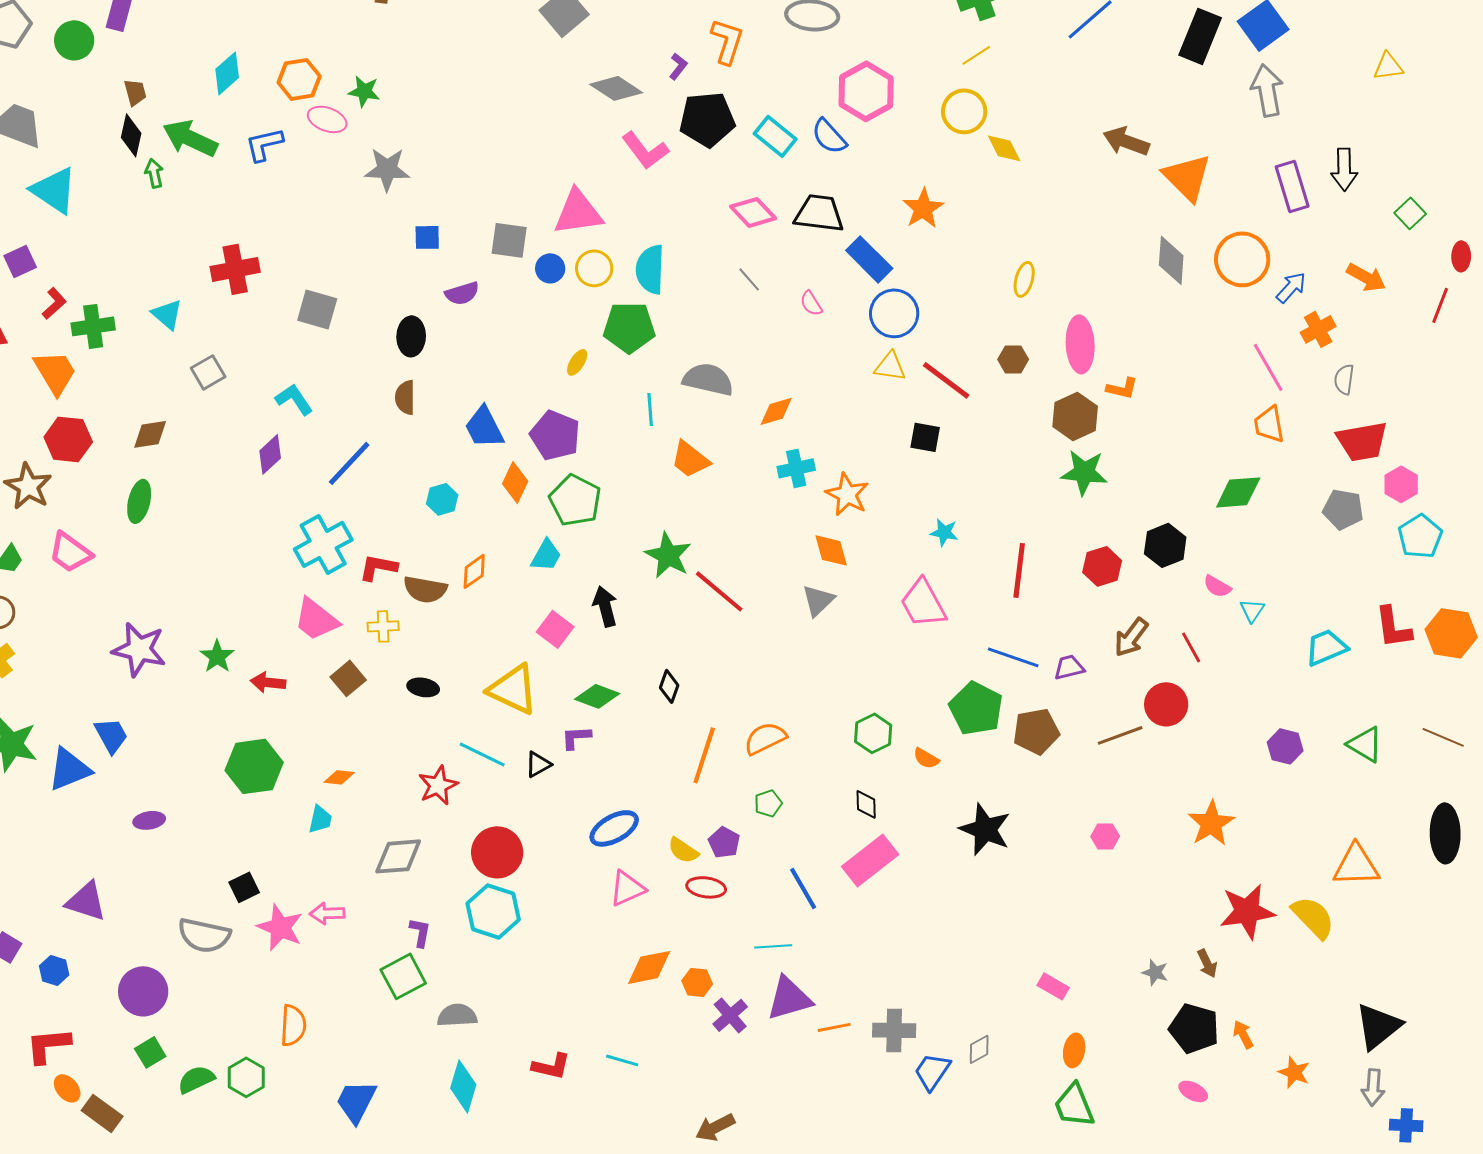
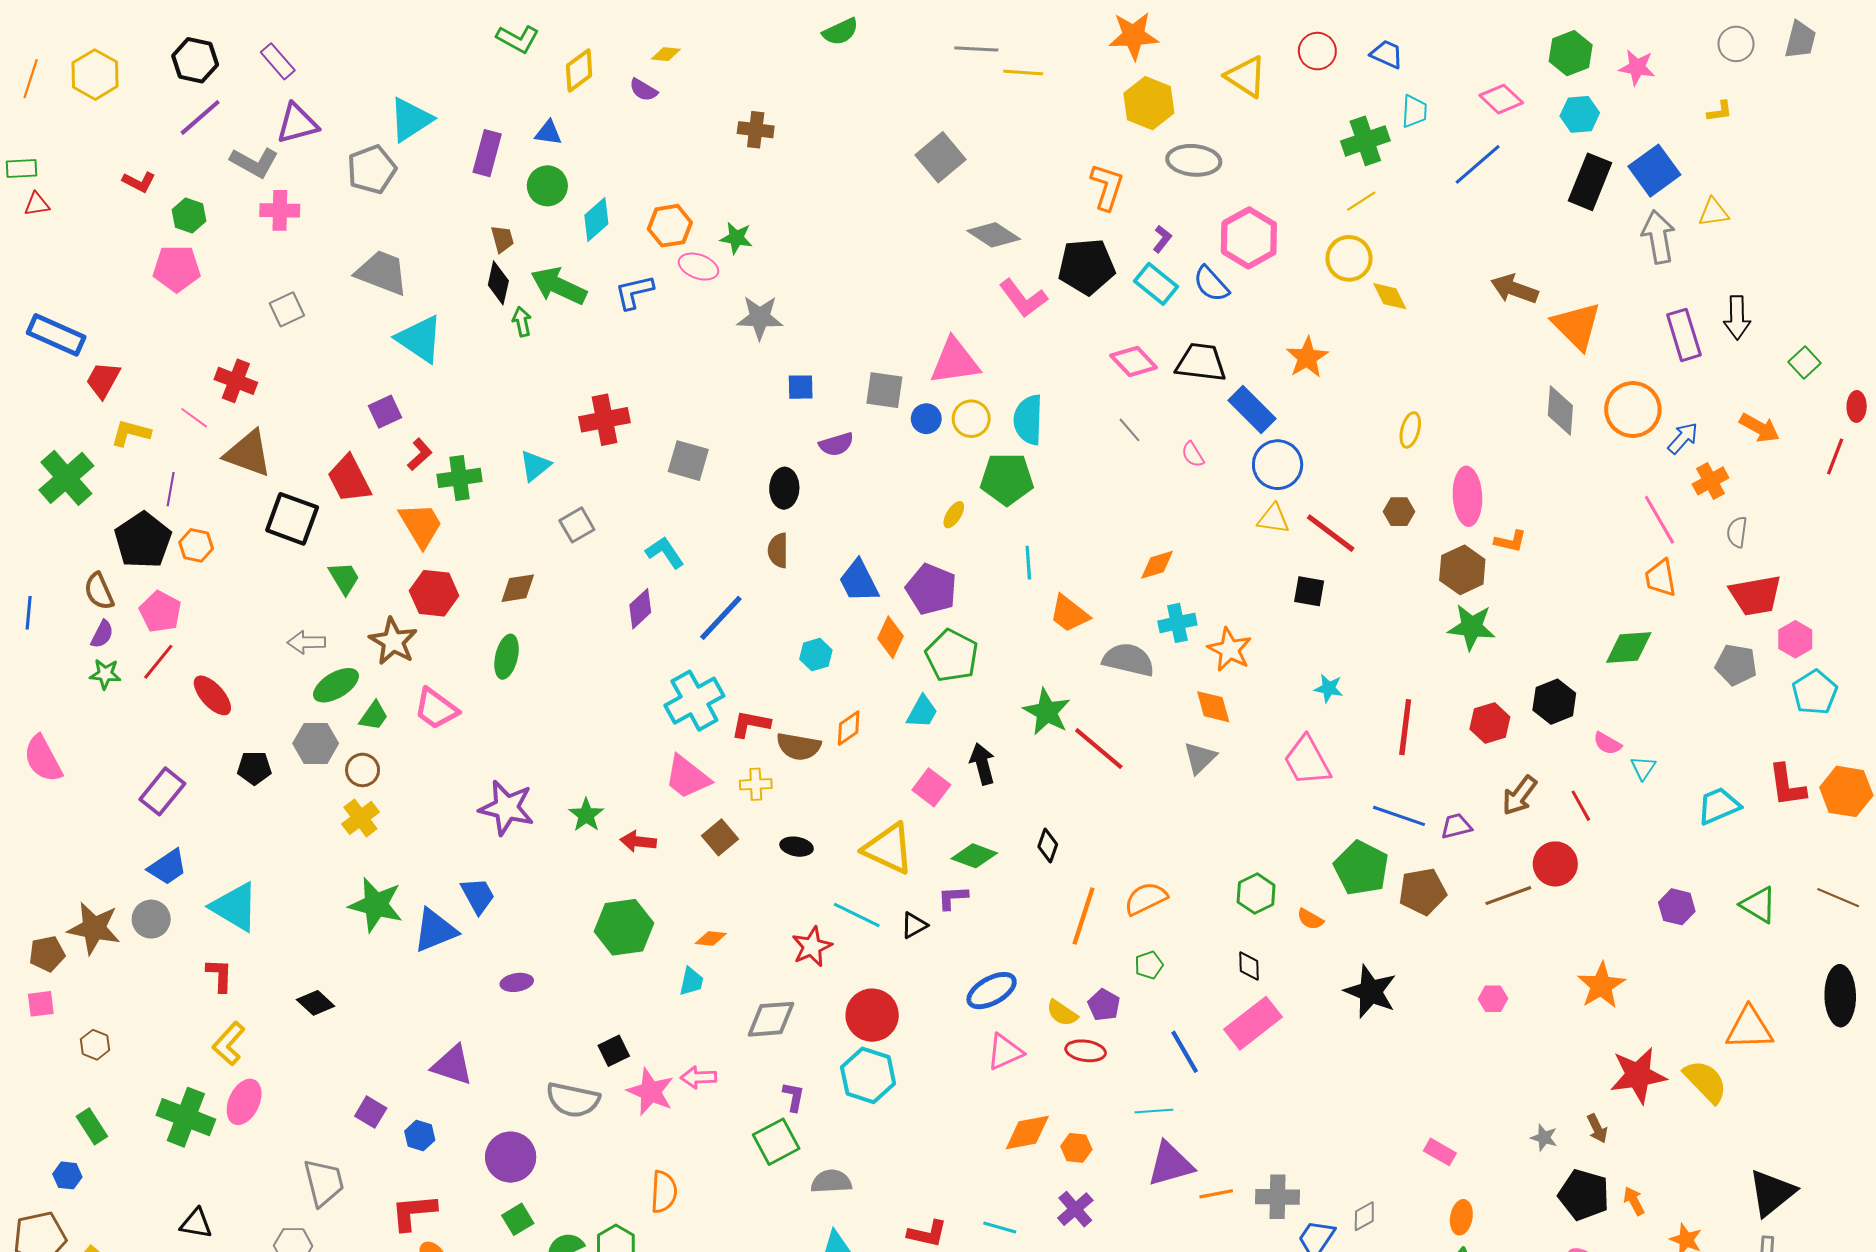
green circle: (74, 40) -> (547, 186), moved
purple L-shape: (678, 66) -> (1162, 239), moved
yellow triangle: (1388, 66) -> (1714, 212), moved
cyan triangle: (167, 314) -> (535, 466), turned 40
gray semicircle: (708, 379) -> (1128, 660), moved
purple cross: (730, 1015) -> (1075, 1209), moved

